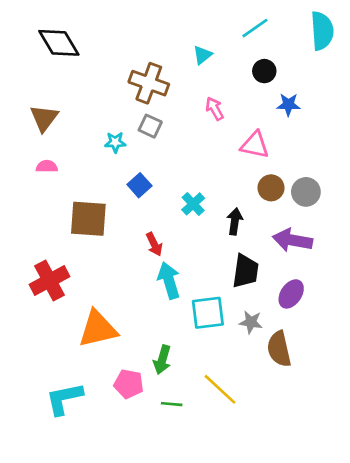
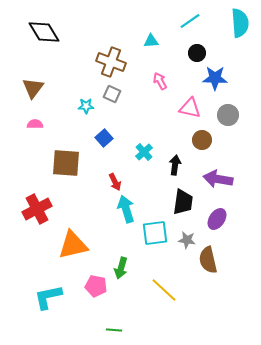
cyan triangle: (203, 55) -> (151, 41), turned 35
blue star: (288, 105) -> (215, 78), size x1.4
gray circle: (306, 192) -> (228, 115), moved
green line: (172, 404) -> (114, 330), moved

